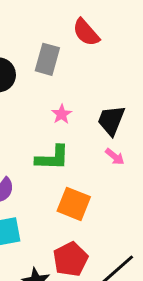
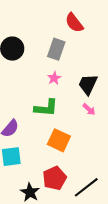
gray rectangle: (47, 59) -> (56, 49), moved

